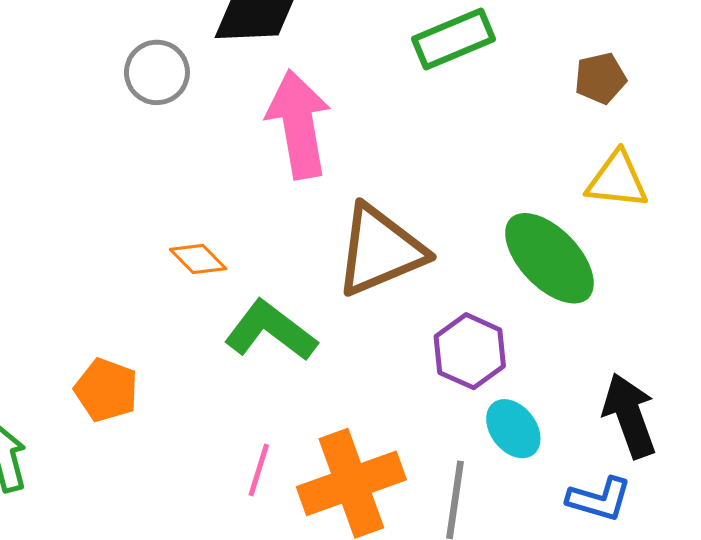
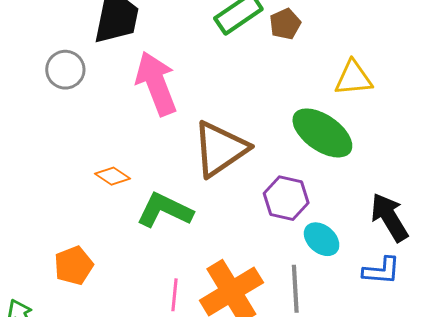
brown pentagon: (600, 78) -> (285, 24), moved
orange pentagon: (106, 390) -> (74, 266), turned -30

